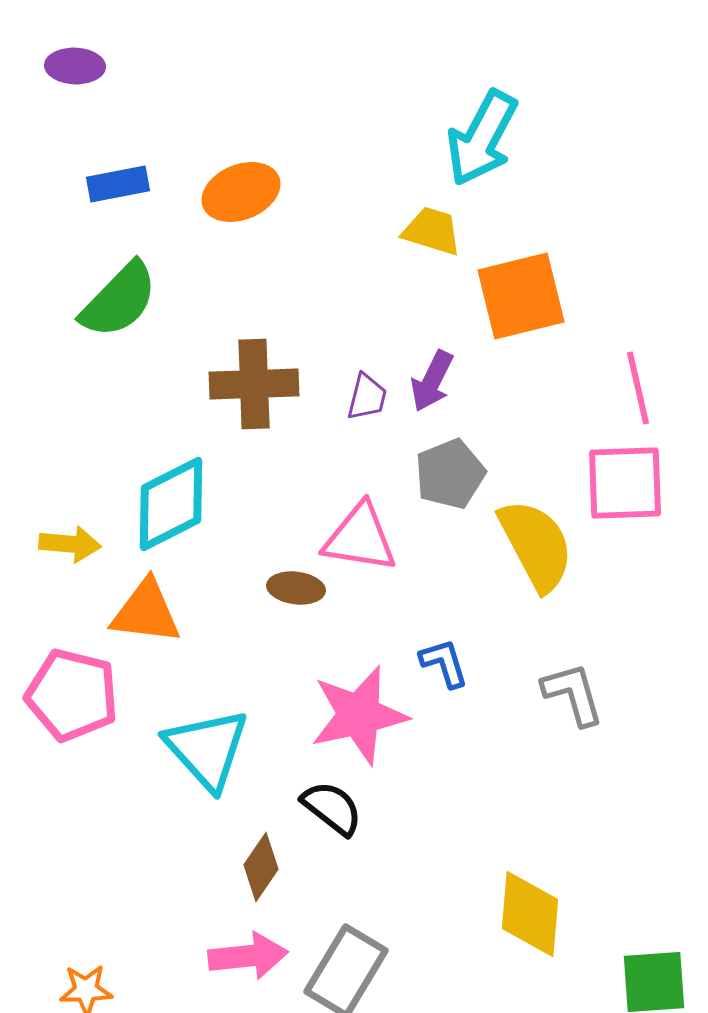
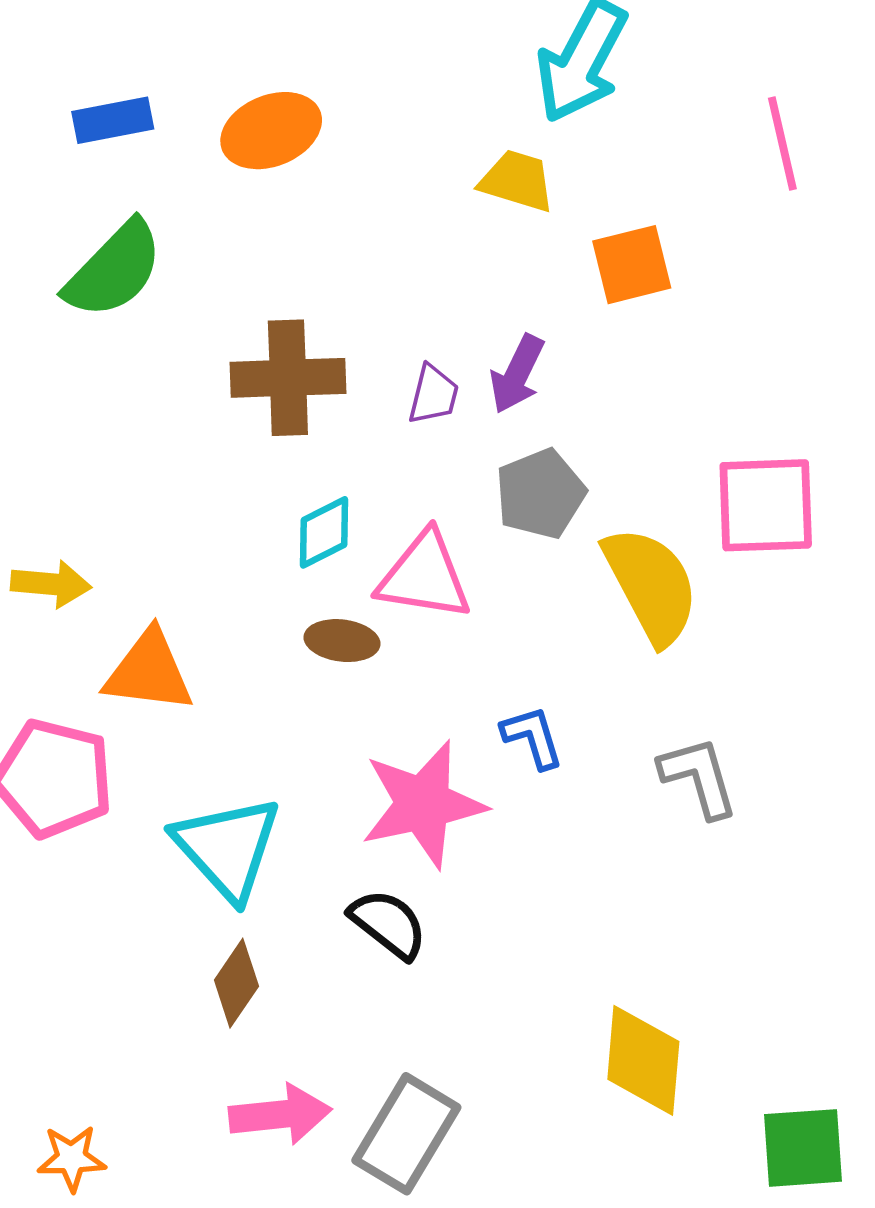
orange square: (521, 296) -> (632, 265), size x0.7
pink line: (638, 388) -> (782, 143), moved
cyan diamond: (171, 504) -> (324, 532), moved, size x0.6
brown diamond: (261, 867) -> (236, 983), moved

